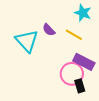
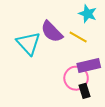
purple semicircle: (49, 30) -> (52, 32), size x1.6
purple rectangle: (84, 62) -> (89, 65), turned -40

